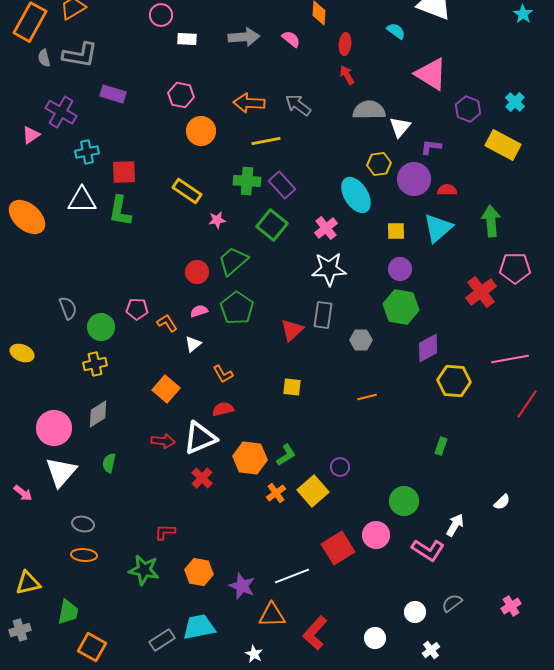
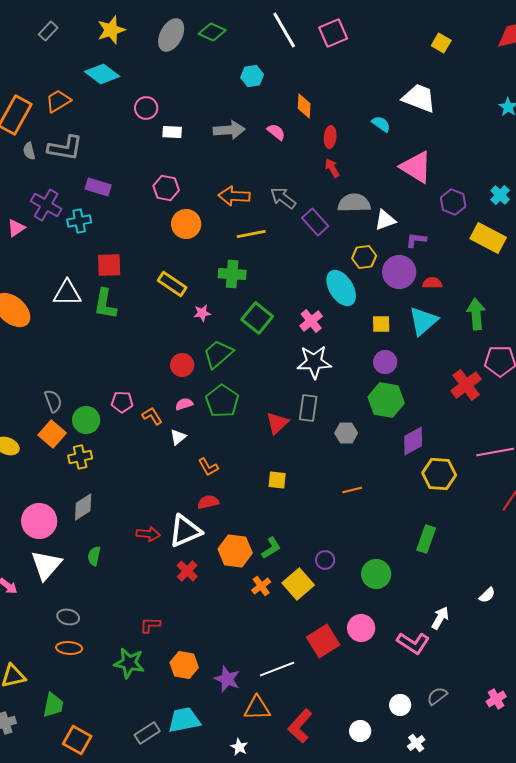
white triangle: (400, 127) -> (385, 220), turned 30
cyan cross: (87, 152) -> (79, 221), moved
purple rectangle: (282, 185) -> (315, 222), moved
orange square: (166, 389) -> (52, 434), moved
green rectangle: (441, 446) -> (426, 539), size x1.5
green circle: (404, 501) -> (376, 574), moved

